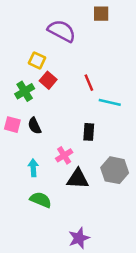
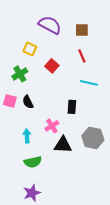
brown square: (101, 14) -> (82, 30), moved
red square: (48, 80) -> (52, 66), moved
red line: (89, 83) -> (82, 56), moved
green semicircle: (41, 200) -> (33, 162), turned 144
purple star: (79, 238) -> (32, 193), moved

